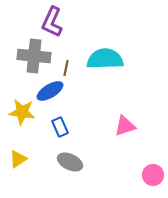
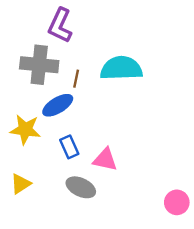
pink triangle: (125, 126) -> (105, 160), moved, turned 30

